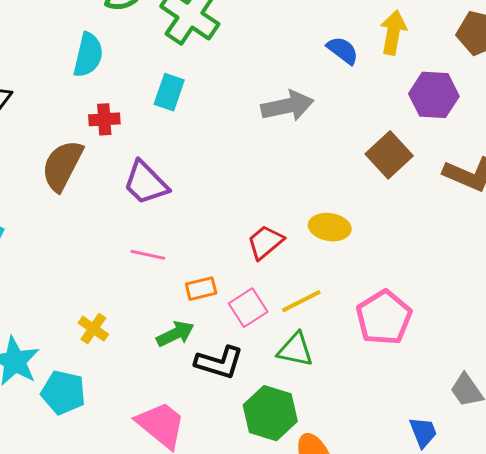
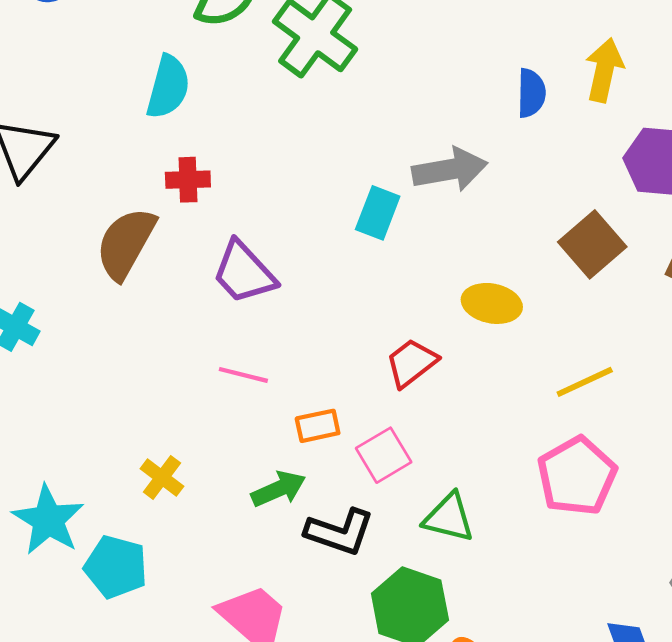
blue semicircle: (343, 50) -> (531, 93), turned 52
cyan rectangle: (169, 92) -> (378, 213), moved
yellow ellipse: (330, 227) -> (492, 303), moved
yellow line: (301, 301) -> (585, 382), moved

